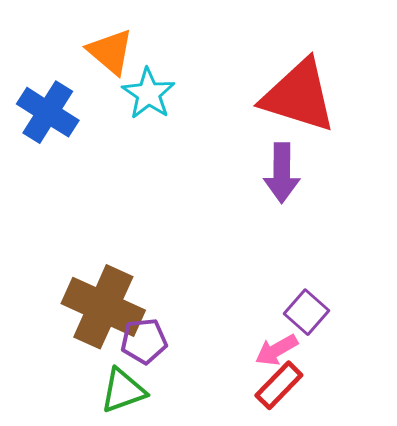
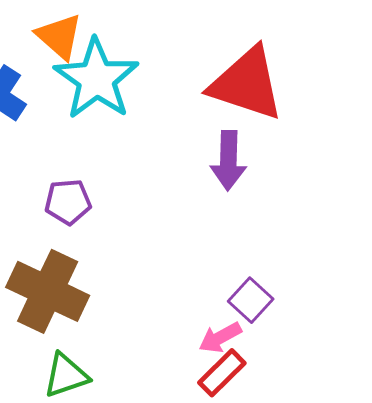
cyan star: (148, 94) -> (96, 79), size x1.6
purple pentagon: (144, 341) -> (68, 202), moved

